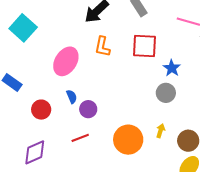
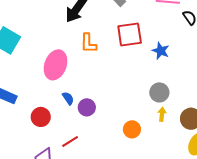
gray circle: (166, 93) -> (159, 92), moved
red line: (80, 138) -> (70, 142), moved
orange circle: (128, 140) -> (132, 129), size x0.6

